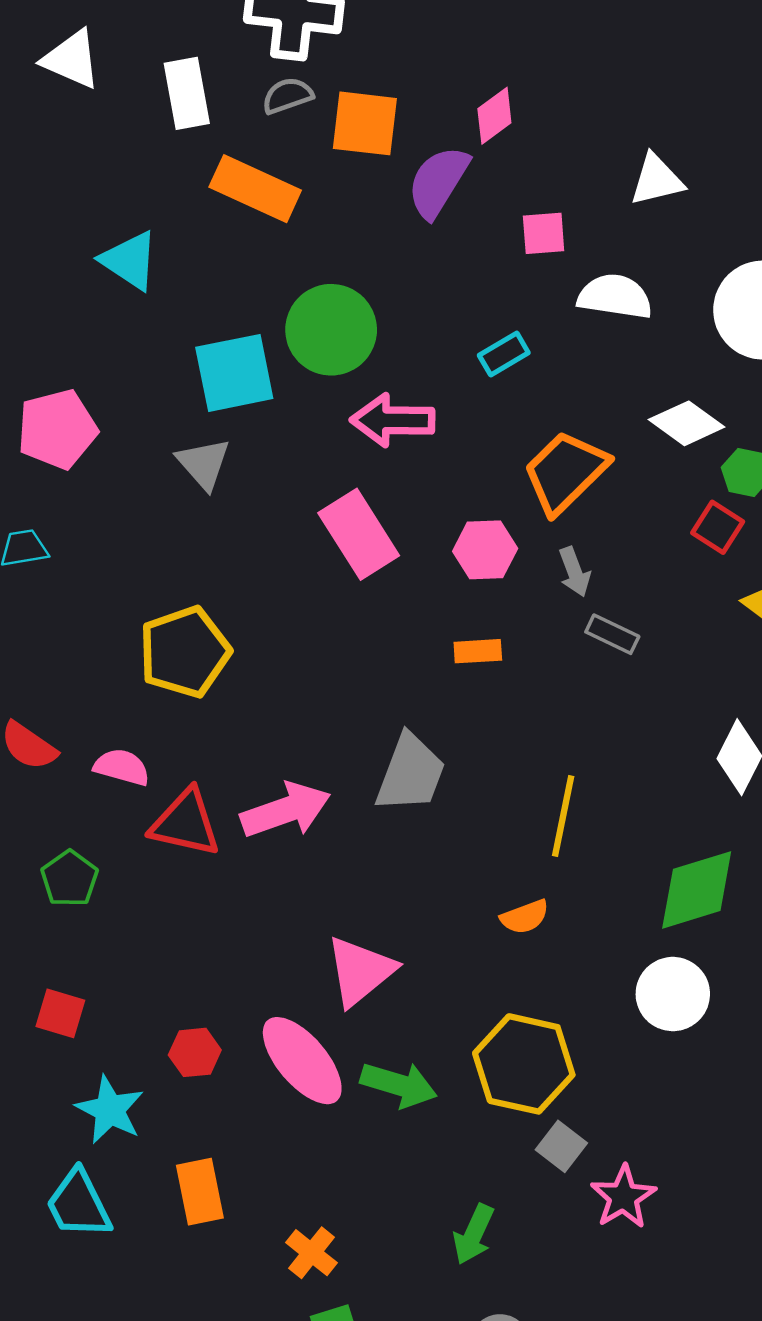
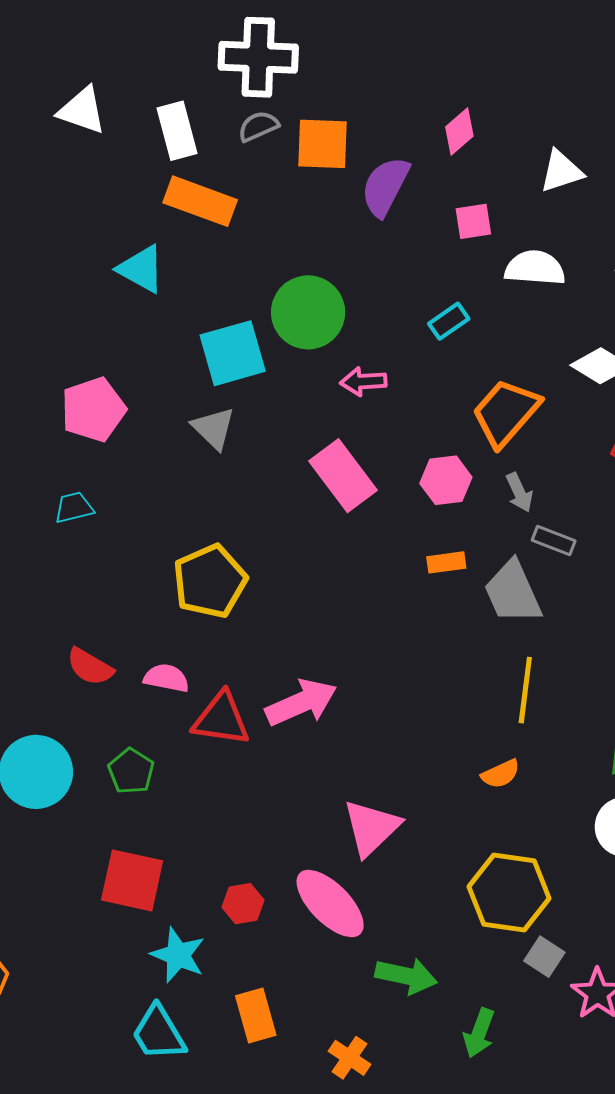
pink diamond: (494, 116) -> (459, 132), moved
orange rectangle: (255, 189) -> (200, 201), moved
pink arrow: (393, 420) -> (363, 382), size x0.7
gray trapezoid: (410, 773) -> (513, 592), moved, turned 140
red square: (60, 1013) -> (132, 880), size x1.6
green arrow: (399, 1085) -> (406, 976), moved

